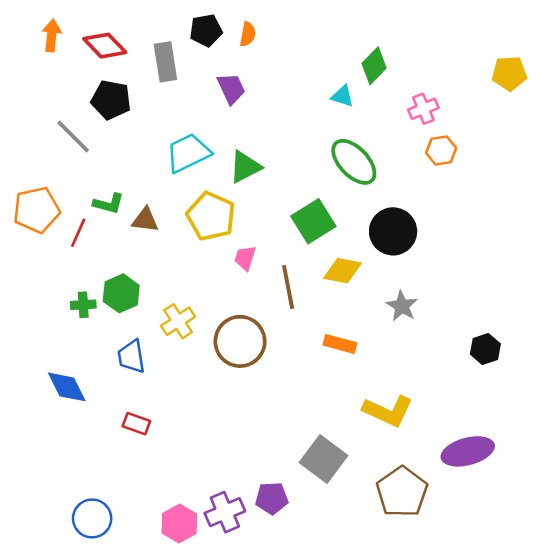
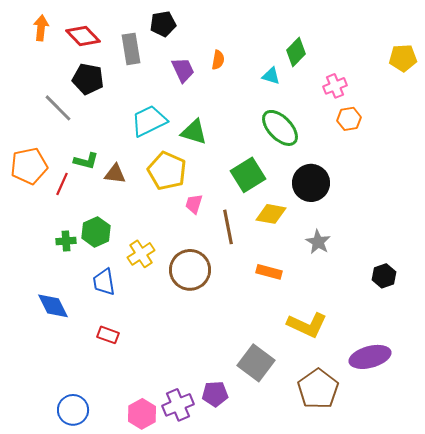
orange semicircle: (248, 34) -> (218, 60), moved
green triangle: (245, 167) -> (194, 132), turned 44

